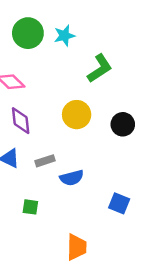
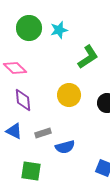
green square: (30, 207) -> (31, 171), size x1.5

